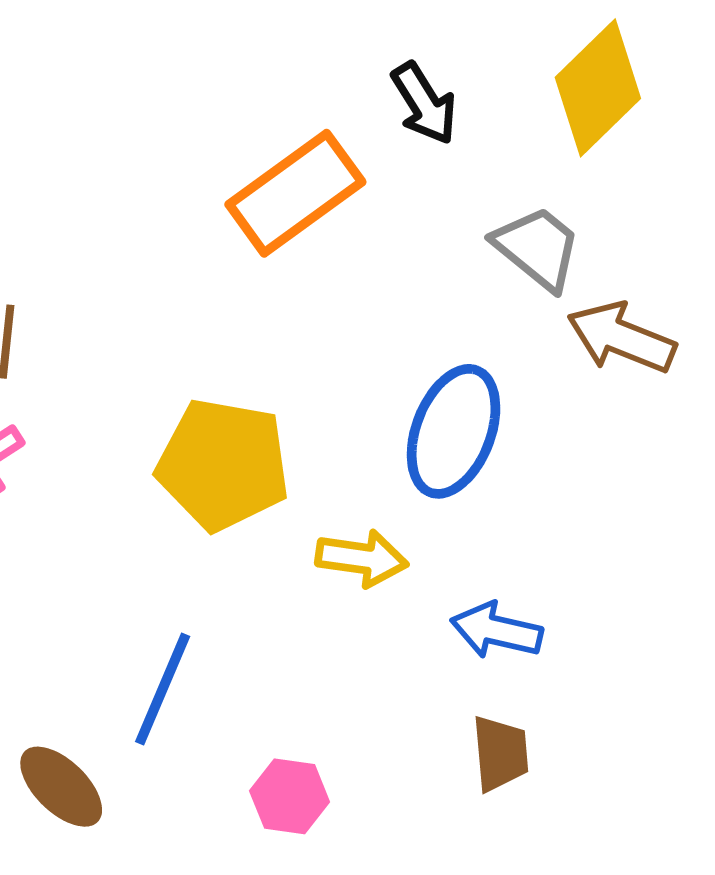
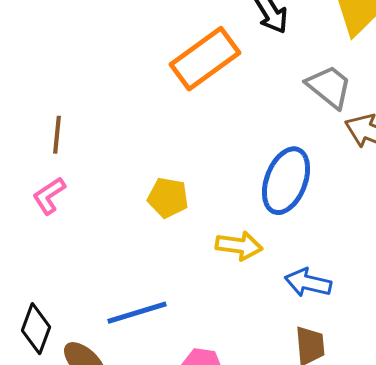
yellow pentagon: (223, 465) -> (168, 198), size x0.6
blue line: (163, 689) -> (137, 313), turned 50

